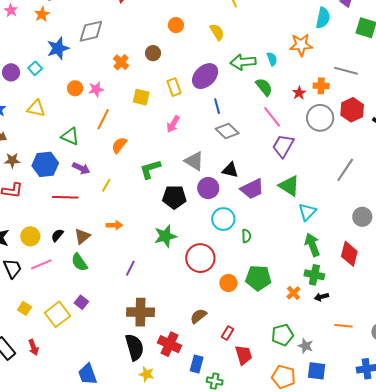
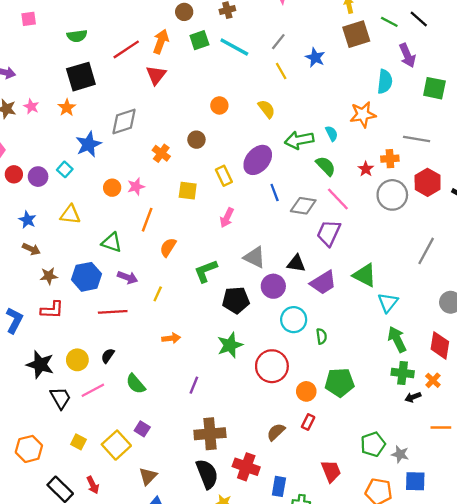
gray diamond: (227, 131) -> (303, 206), moved, turned -30
purple trapezoid: (283, 146) -> (329, 233), moved
brown triangle: (82, 236) -> (148, 476), moved
orange cross: (293, 293) -> (433, 380), moved
red rectangle: (227, 333) -> (308, 422), moved

